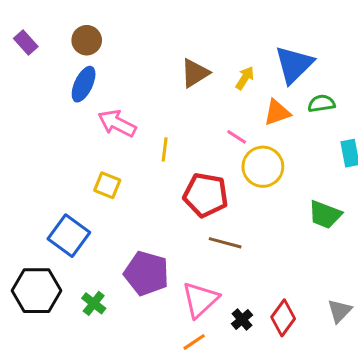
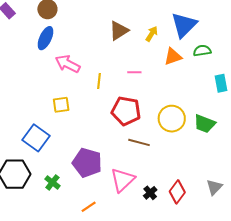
pink line: (237, 137) -> (134, 72), moved, turned -32
yellow circle: (263, 167) -> (172, 119), moved
yellow square: (107, 185) -> (61, 105), turned -30
orange line: (194, 342) -> (89, 207), moved

